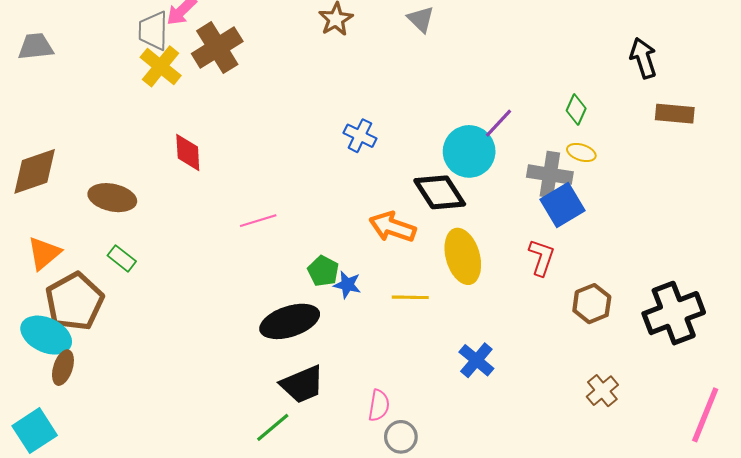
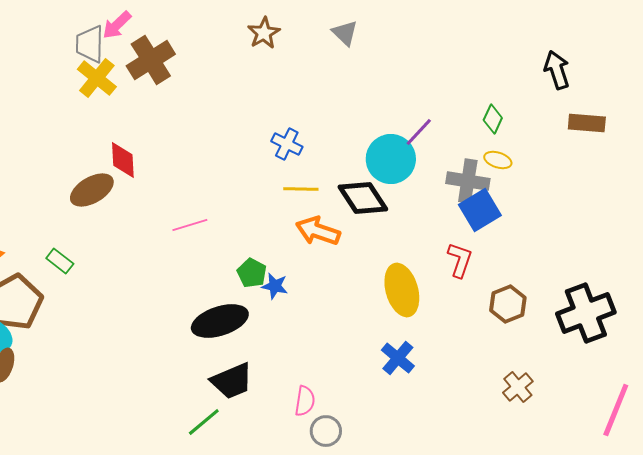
brown ellipse: (112, 198) -> (92, 190), moved, turned -42
yellow ellipse: (463, 256) -> (402, 290), moved
yellow line: (410, 297) -> (301, 189), moved

